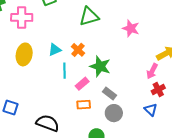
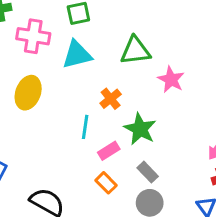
pink star: (131, 28) -> (171, 80), moved
cyan triangle: (55, 50) -> (77, 55), moved, size x1.5
orange rectangle: (84, 105) -> (106, 183), turned 40

